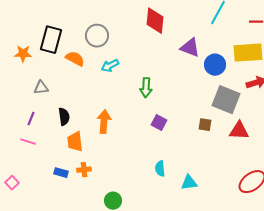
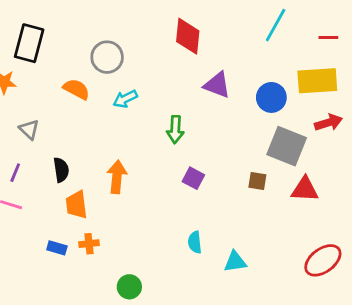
black rectangle: (51, 40) -> (29, 43), moved
purple triangle: (190, 48) -> (217, 85), moved
gray triangle: (41, 88) -> (29, 129), turned 49

